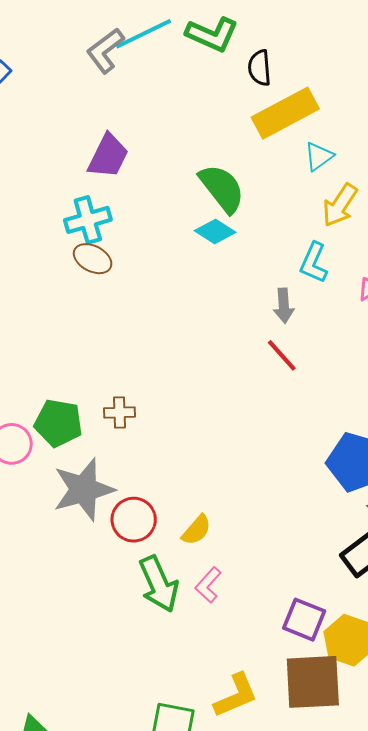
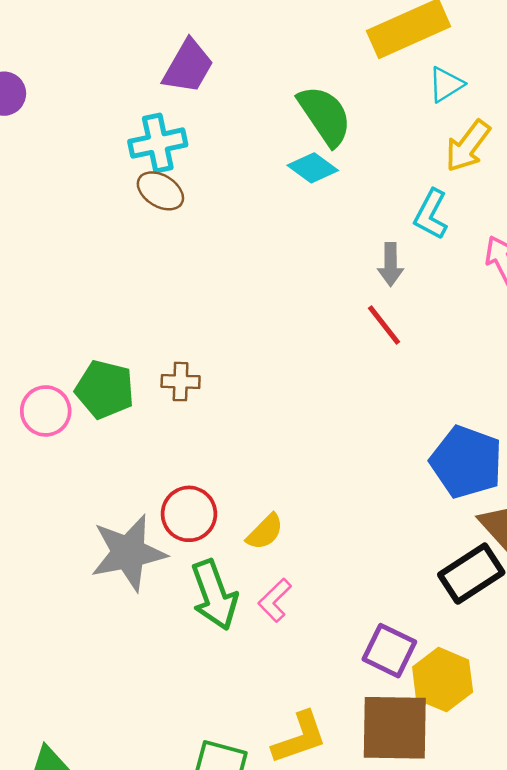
gray star: (84, 489) -> (128, 553), moved

